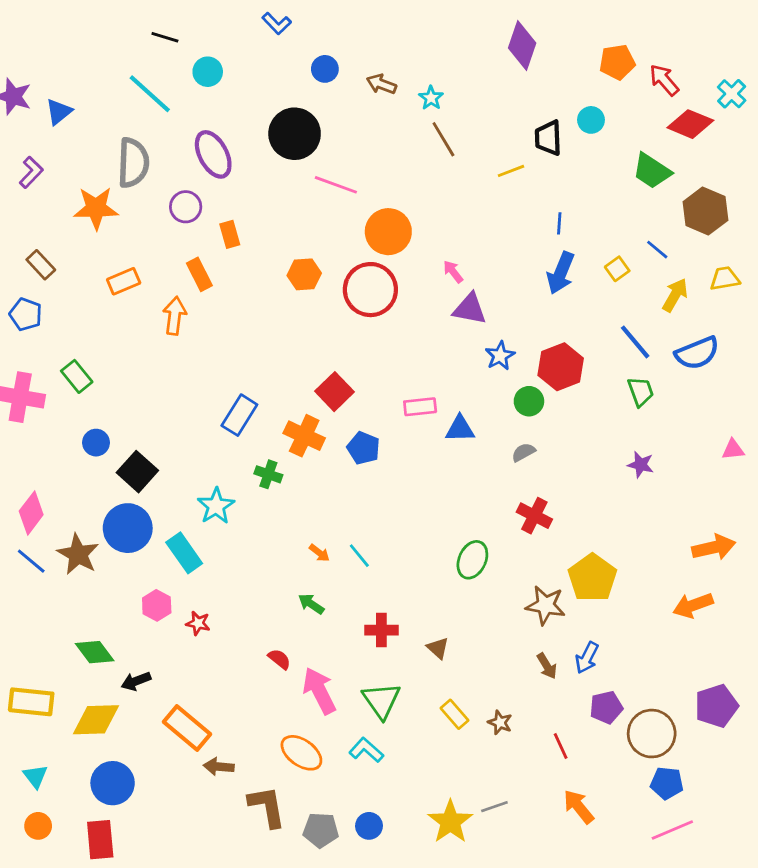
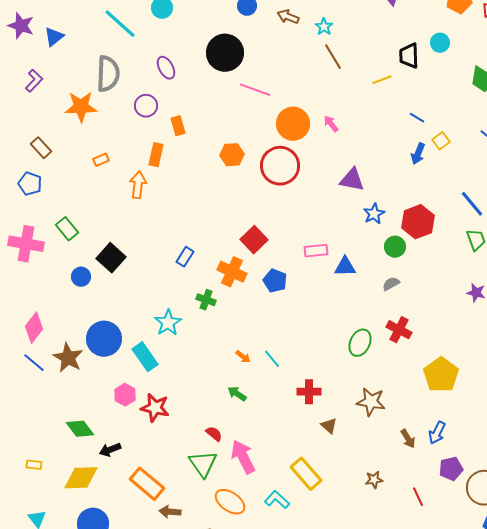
purple ellipse: (213, 154) -> (166, 68), size x0.7
blue line: (559, 223) -> (417, 118), turned -63
yellow square: (617, 269) -> (441, 141), moved
pink arrow: (453, 272) -> (331, 124), moved
blue arrow: (561, 273) -> (418, 154), size x0.7
orange rectangle: (199, 274) -> (156, 155), turned 40
orange rectangle: (124, 281) -> (101, 160), size x0.7
blue rectangle: (239, 415) -> (185, 257), size x0.7
black square: (137, 472) -> (111, 258), moved
green ellipse: (472, 560) -> (360, 343), moved
brown star: (545, 605) -> (371, 402), moved
red star: (198, 623) -> (155, 408), size x1.6
red cross: (381, 630) -> (309, 392), moved
green triangle: (381, 700) -> (203, 464), moved
yellow rectangle: (31, 702) -> (34, 465), size x0.5
yellow rectangle: (454, 714) -> (306, 474), moved, size x1.5
brown star: (500, 722) -> (374, 480), turned -30

